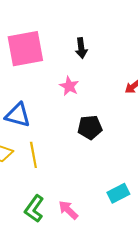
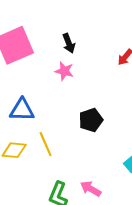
black arrow: (81, 48) -> (69, 43), moved
black pentagon: (90, 127) -> (91, 120), moved

